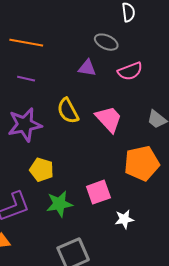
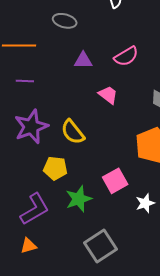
gray ellipse: (106, 42) -> (65, 21), moved
yellow semicircle: (68, 111) -> (73, 132), moved
pink trapezoid: (109, 119) -> (108, 95), moved, size x0.7

